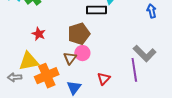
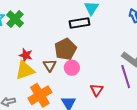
brown triangle: (70, 58) -> (50, 65), moved
yellow triangle: (29, 61) -> (25, 70), moved

